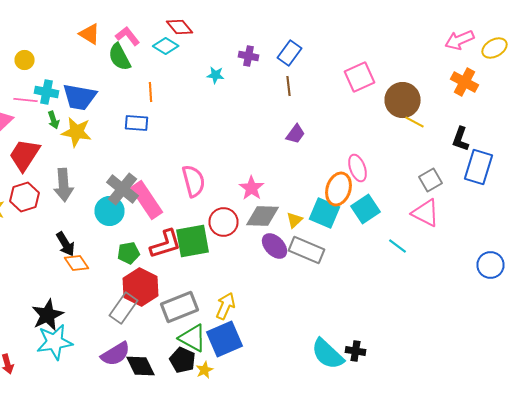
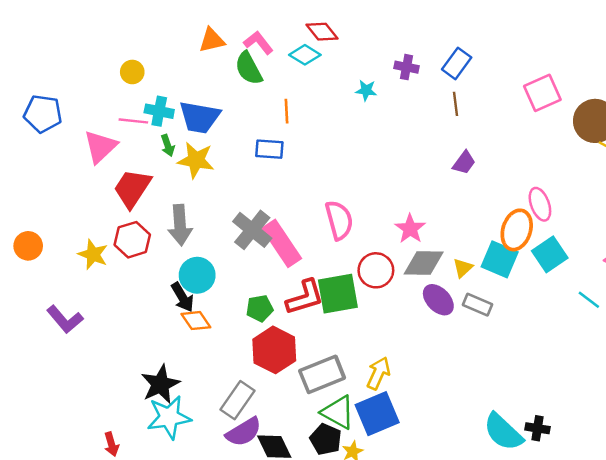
orange triangle: (90, 34) -> (212, 40), turned -45
cyan circle: (110, 211) -> (197, 275), moved
gray rectangle: (306, 250) -> (478, 305), size x0.7
gray rectangle: (124, 308) -> (238, 400), moved

